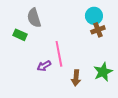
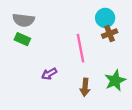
gray semicircle: (34, 18) -> (23, 20), moved, turned -66
pink line: (59, 54) -> (81, 48), moved

